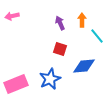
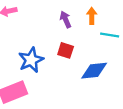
cyan line: (97, 36) -> (110, 35), turned -42
blue star: (50, 79) -> (31, 60), moved

